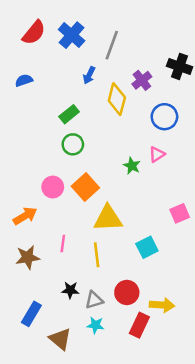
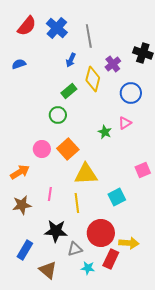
gray line: (112, 45) -> (89, 36), turned -30
green rectangle: (69, 114) -> (69, 91), moved
black star: (70, 290) -> (56, 231), size x1.6
red circle: (127, 292) -> (101, 233), size x1.4
gray triangle: (94, 300) -> (75, 249), moved
cyan star: (95, 325) -> (88, 268), moved

